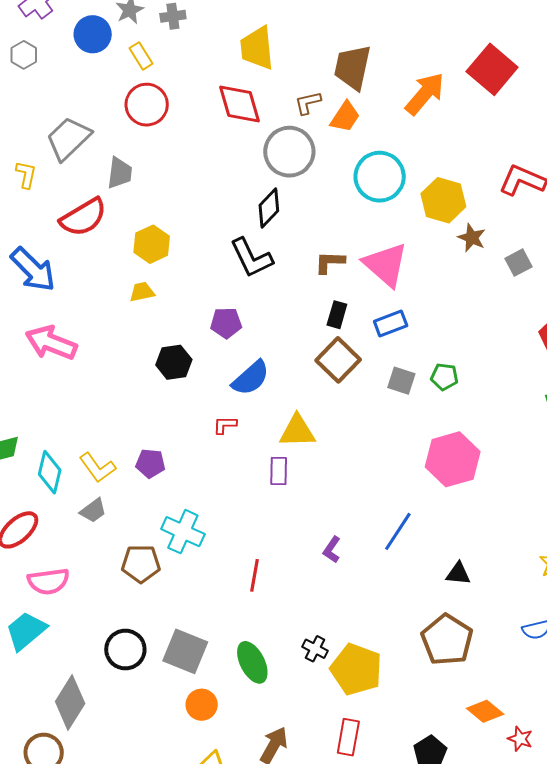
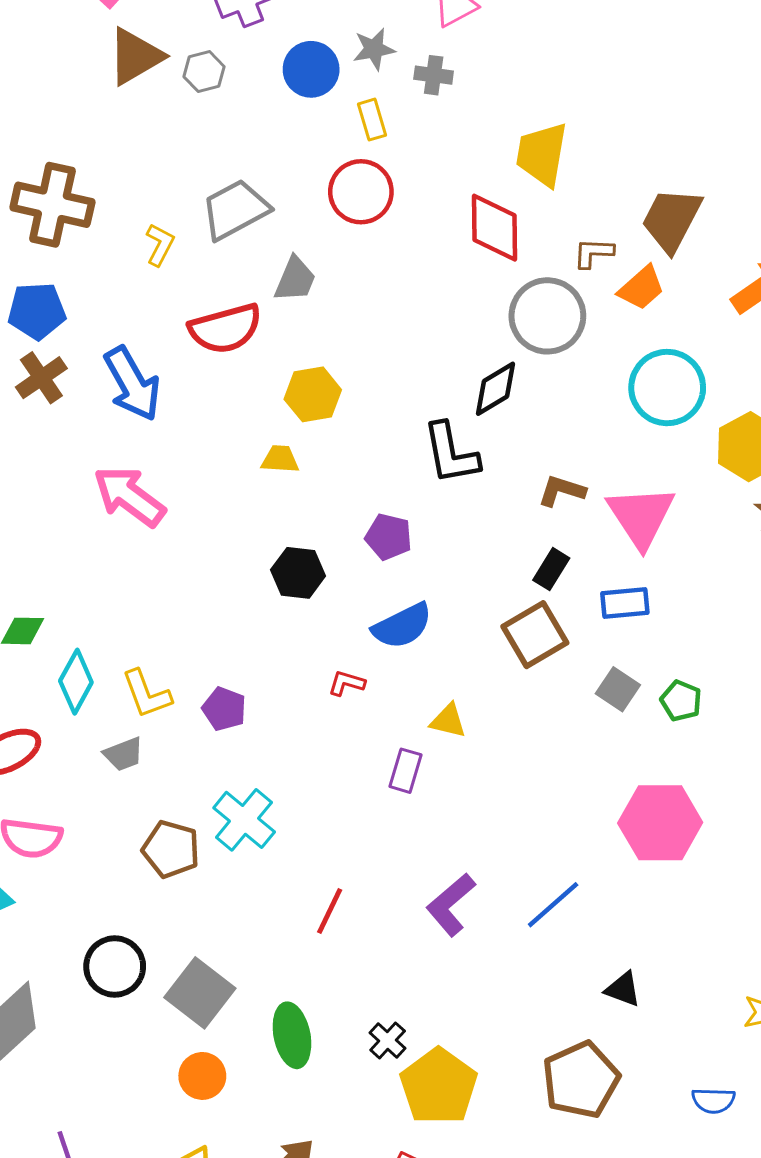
yellow triangle: (297, 431) -> (448, 721), size x0.7
purple L-shape: (332, 550) -> (451, 905), size x1.6

